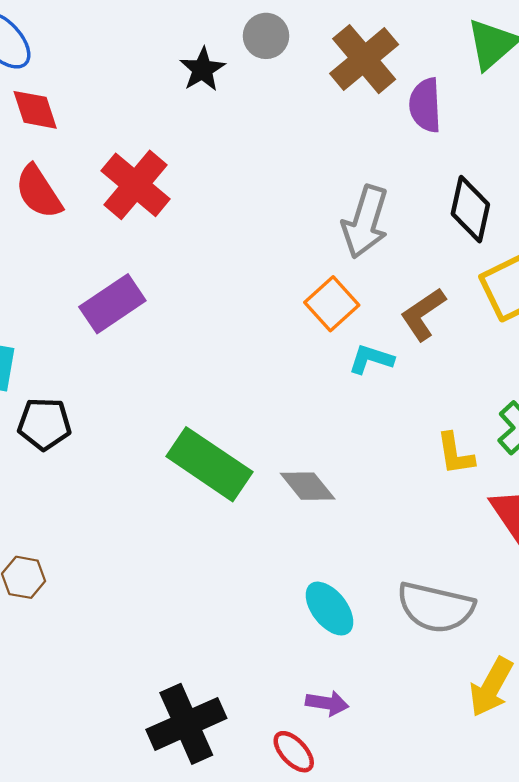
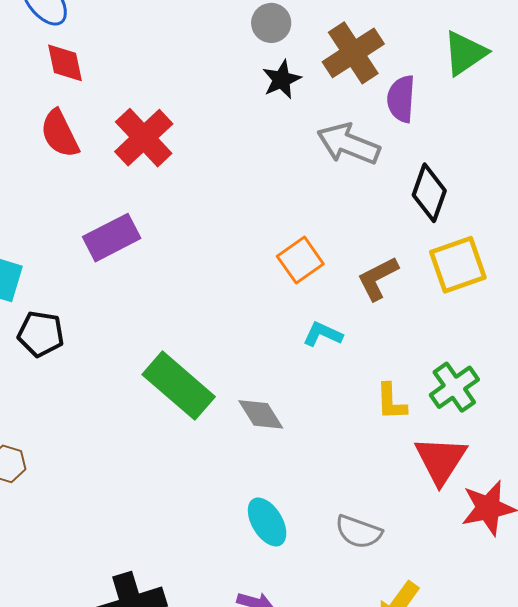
black star: (202, 69) -> (282, 80), moved
gray arrow: (365, 222) -> (348, 144), moved, turned 88
cyan L-shape: (371, 359) -> (323, 334), moved
gray semicircle: (436, 607) -> (359, 532), size x0.7

